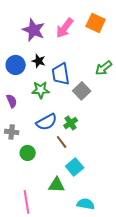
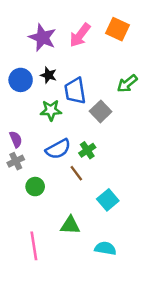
purple semicircle: (12, 101) -> (16, 139), moved
gray cross: (12, 132) -> (16, 161), turned -32
cyan square: (75, 167) -> (108, 200), moved

